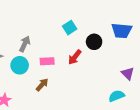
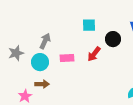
cyan square: (70, 28) -> (89, 25), turned 32
brown arrow: (42, 85) -> (42, 84), moved, turned 48

